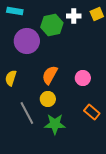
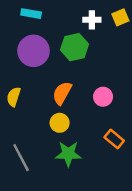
cyan rectangle: (15, 11) -> (31, 14), moved
green hexagon: (52, 25) -> (74, 47), moved
gray line: (27, 113) -> (21, 158), moved

